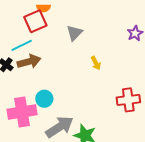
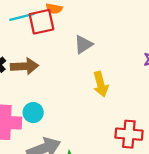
cyan line: (22, 45) -> (22, 17), moved
yellow arrow: (96, 63) -> (101, 84), size x1.5

